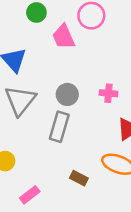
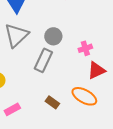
pink cross: (108, 93) -> (85, 48), moved, turned -32

